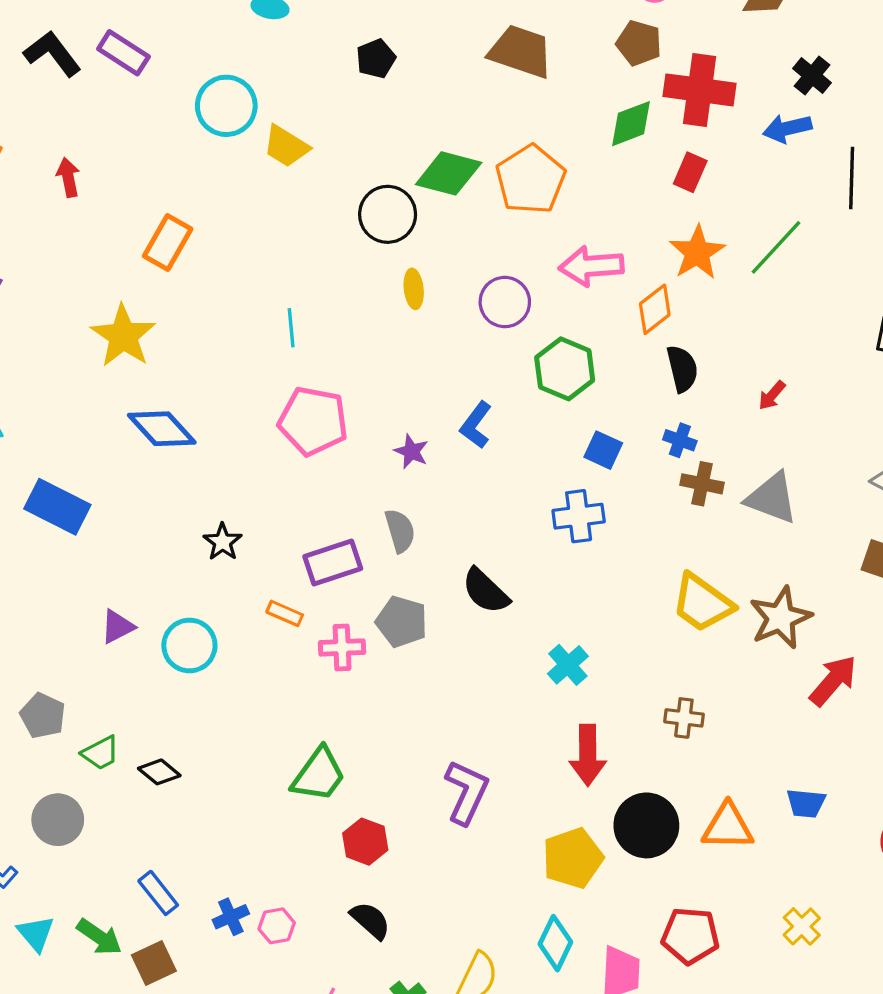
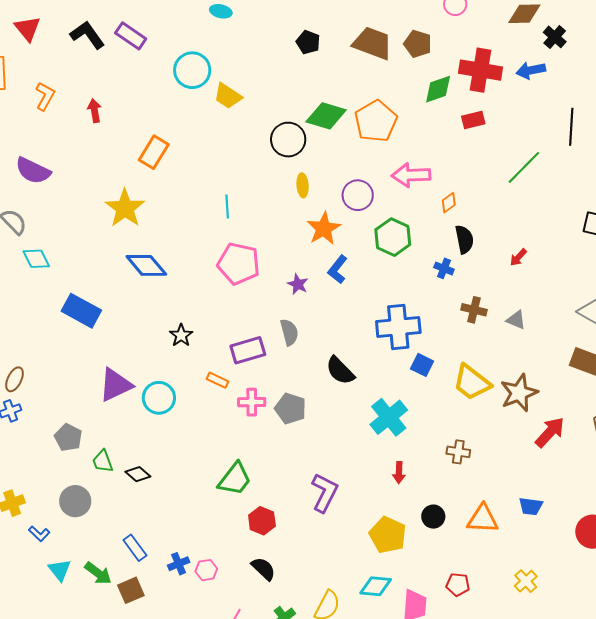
brown pentagon: (639, 43) -> (418, 44), moved
black pentagon: (376, 59) -> (308, 42), moved, turned -30
black cross: (812, 76) -> (555, 37), moved
blue arrow: (787, 128) -> (531, 70), moved
red rectangle: (690, 172) -> (473, 120), turned 50
orange star: (697, 253) -> (324, 229), moved
orange diamond: (655, 309) -> (449, 203), size x0.7
blue cross: (680, 440) -> (444, 268), moved
blue square: (603, 450) -> (422, 365), moved
gray triangle: (772, 498) -> (516, 320), size x0.6
blue cross: (579, 516) -> (398, 327), size x1.4
gray pentagon: (402, 622) -> (290, 408), moved
purple triangle: (117, 627) -> (115, 385), size x1.6
cyan cross: (568, 665) -> (389, 417), size x1.5
green trapezoid: (101, 753) -> (103, 461), turned 95
red arrow: (588, 755) -> (399, 473), size x0.6
black circle: (646, 825) -> (433, 517), size x0.6
yellow pentagon: (573, 858) -> (388, 535), turned -30
red pentagon: (690, 936) -> (458, 585), size x0.7
cyan diamond: (555, 943) -> (376, 586), turned 68

